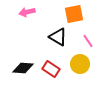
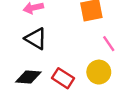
black triangle: (58, 37) -> (36, 39), moved

